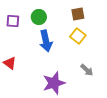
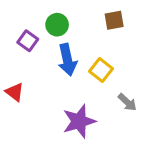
purple square: (13, 21) -> (28, 41), moved, turned 32
yellow square: (78, 36) -> (101, 70), moved

